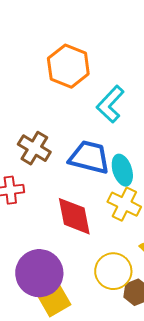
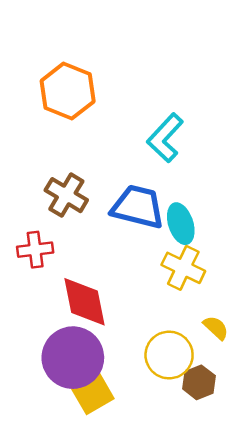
orange hexagon: (68, 66) -> (68, 91), moved
red diamond: (74, 216) -> (85, 302), moved

